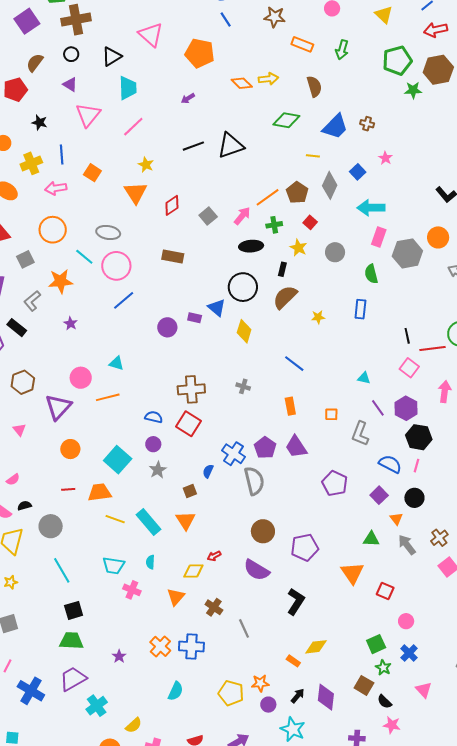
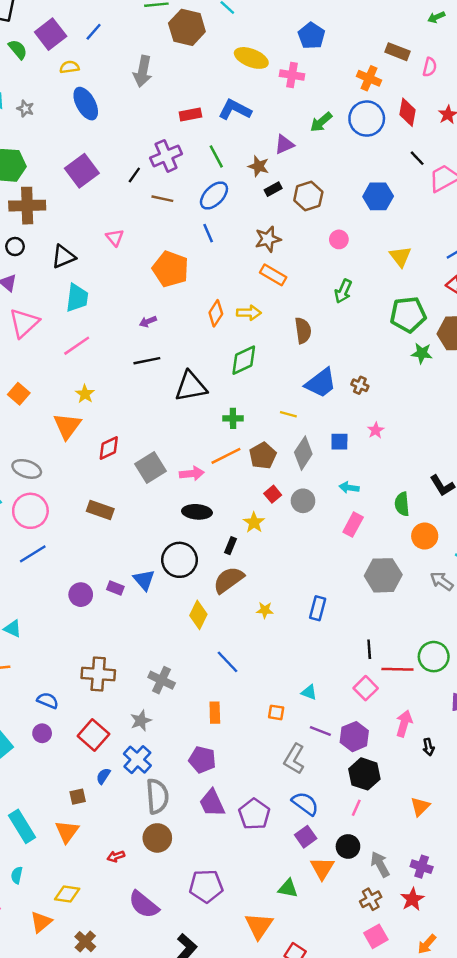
brown star: (275, 17) -> (268, 239), turned -30
pink triangle: (151, 35) -> (115, 238), size x0.6
orange rectangle: (302, 44) -> (273, 275), moved
orange diamond: (242, 83) -> (216, 313), turned 70
green diamond: (286, 120) -> (244, 360), moved, turned -44
black line: (193, 146) -> (147, 361), moved
blue square: (358, 172) -> (339, 442), turned 35
cyan arrow: (371, 208) -> (349, 488), size x0.6
gray square: (208, 216) -> (151, 468), size x1.4
pink arrow: (242, 216) -> (192, 474), turned 36
green cross: (274, 225) -> (233, 418), moved
gray circle: (335, 252) -> (303, 501), moved
gray hexagon: (407, 253) -> (383, 575), moved
green semicircle: (371, 274) -> (402, 504), moved
yellow diamond: (244, 331) -> (198, 615), moved
gray cross: (243, 386) -> (162, 680), size x1.5
purple line: (378, 408) -> (320, 731), turned -42
orange square: (331, 414) -> (276, 712), moved
red square: (189, 424) -> (93, 735), moved
purple trapezoid: (296, 447) -> (212, 803), moved
purple pentagon: (265, 448) -> (202, 760), moved, turned -30
blue semicircle: (390, 464) -> (305, 804), moved
gray star: (158, 470) -> (141, 721), moved
orange triangle: (396, 519) -> (322, 868), size x1.5
brown circle: (263, 531) -> (157, 838), moved
gray arrow: (407, 545) -> (380, 864), moved
red arrow: (214, 556) -> (116, 856), moved

